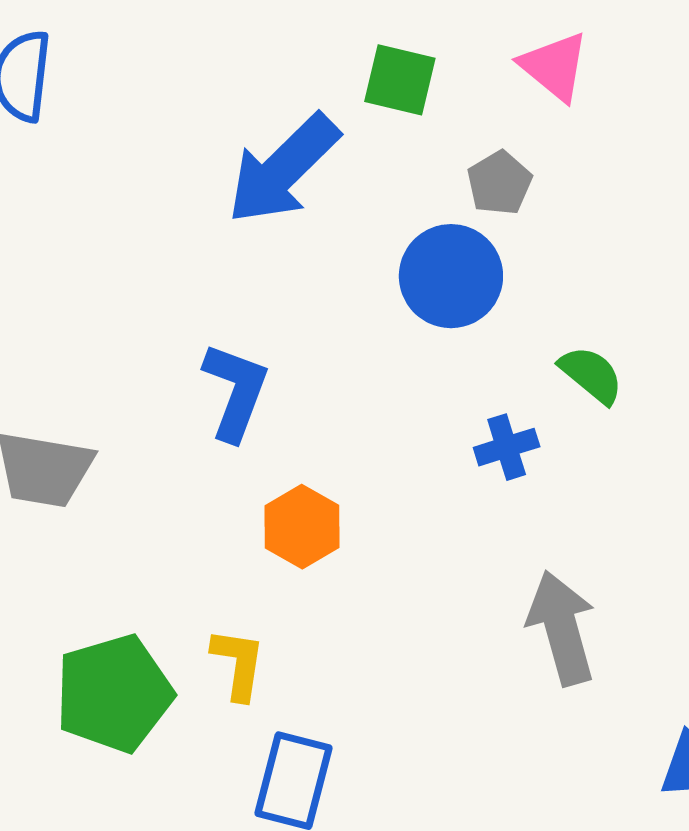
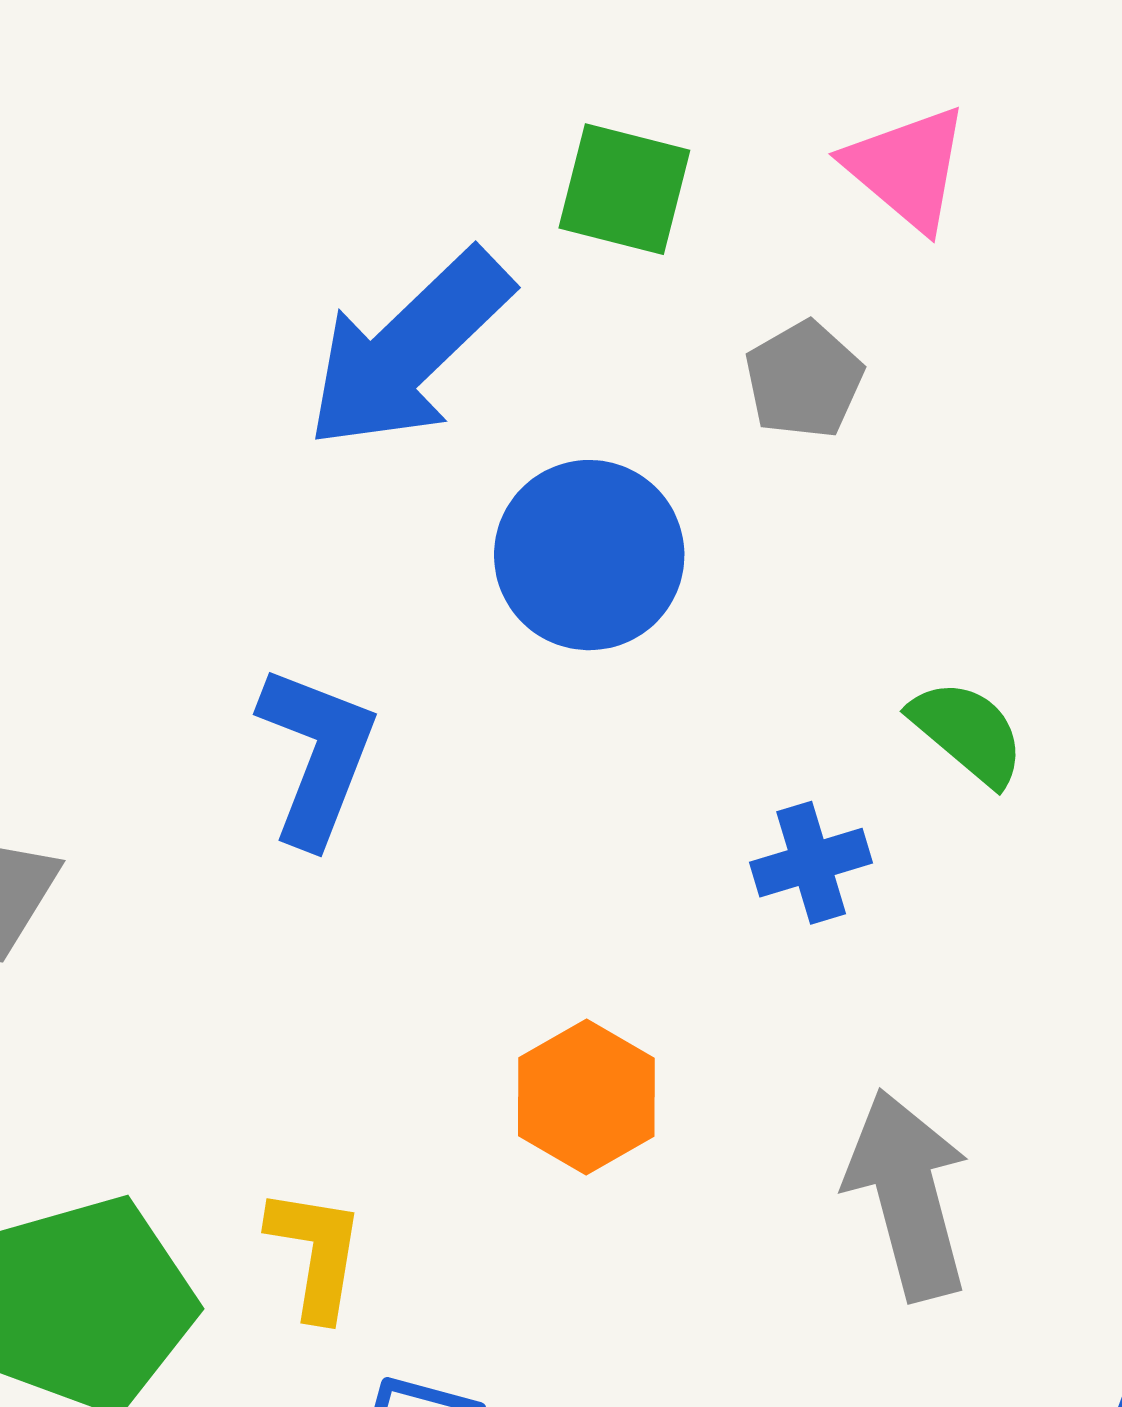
blue circle: (451, 276) -> (589, 555), moved
orange hexagon: (302, 527) -> (586, 1097), moved

